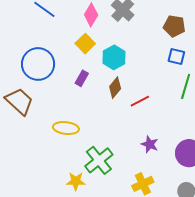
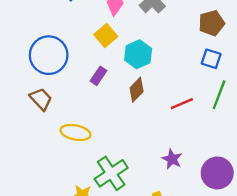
brown pentagon: (174, 26) -> (211, 23), turned -30
brown trapezoid: (19, 101) -> (41, 99), moved, size x0.7
red line: (140, 101) -> (182, 104), moved

